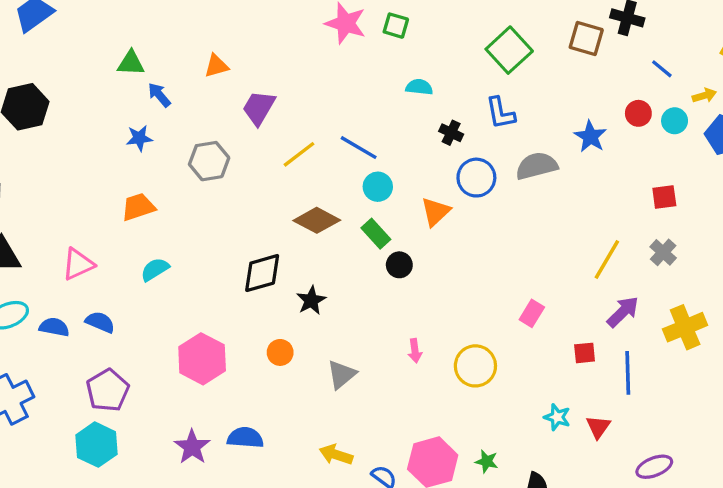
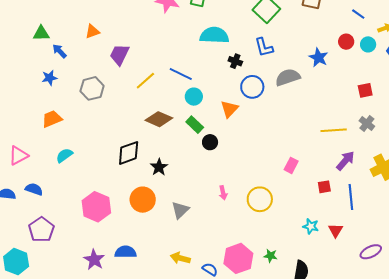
cyan semicircle: (419, 87) -> (214, 35), size x1.8
yellow line: (607, 260) -> (334, 130), turned 60
orange circle: (280, 352) -> (143, 200), size x1.6
cyan hexagon: (97, 445) -> (16, 262), moved

